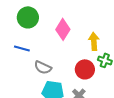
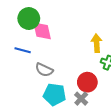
pink diamond: (63, 29) -> (42, 31), moved, turned -45
red circle: (85, 69) -> (87, 82), moved

